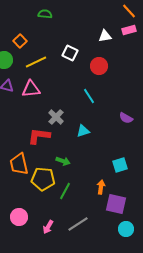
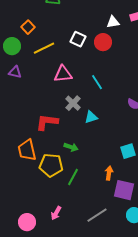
red circle: (99, 66) -> (103, 42), moved
pink triangle: (31, 89) -> (63, 74), moved
gray cross: (56, 117) -> (73, 103), moved
pink circle: (19, 217) -> (27, 222), moved
gray line: (78, 224) -> (97, 215), moved

